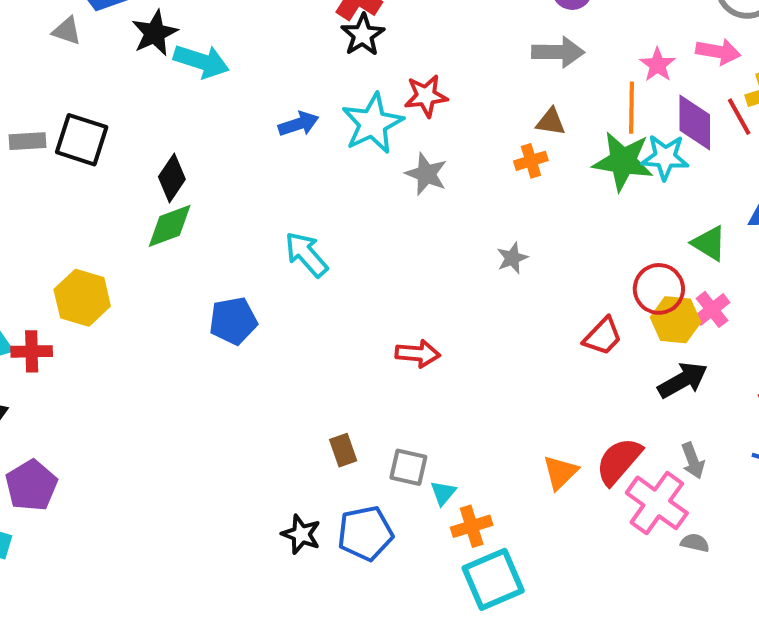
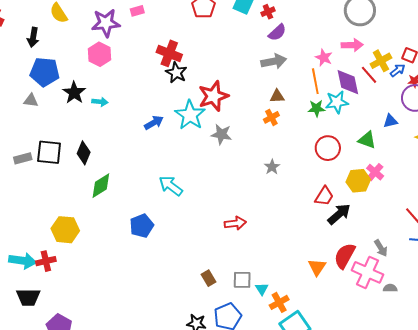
cyan arrow: (201, 61) -> (100, 102), size x0.6
red star: (426, 96) -> (213, 96), size x1.4
green star: (623, 161) -> (317, 108), size x0.6
black diamond: (172, 178) -> (84, 153), moved
red circle: (659, 289) -> (328, 148), moved
black arrow: (683, 380) -> (339, 214), moved

